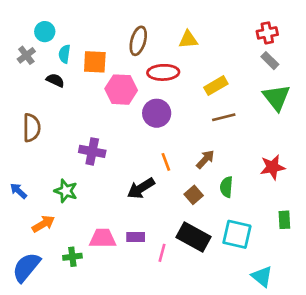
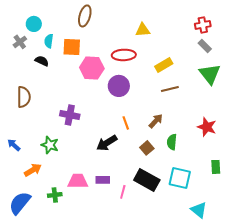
brown ellipse: (138, 41) -> (85, 16), moved
red star: (273, 167) -> (207, 127), turned 30

